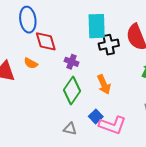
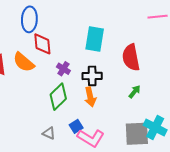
black cross: (109, 45) -> (92, 76), moved
orange semicircle: (31, 63) -> (24, 62), size x1.6

